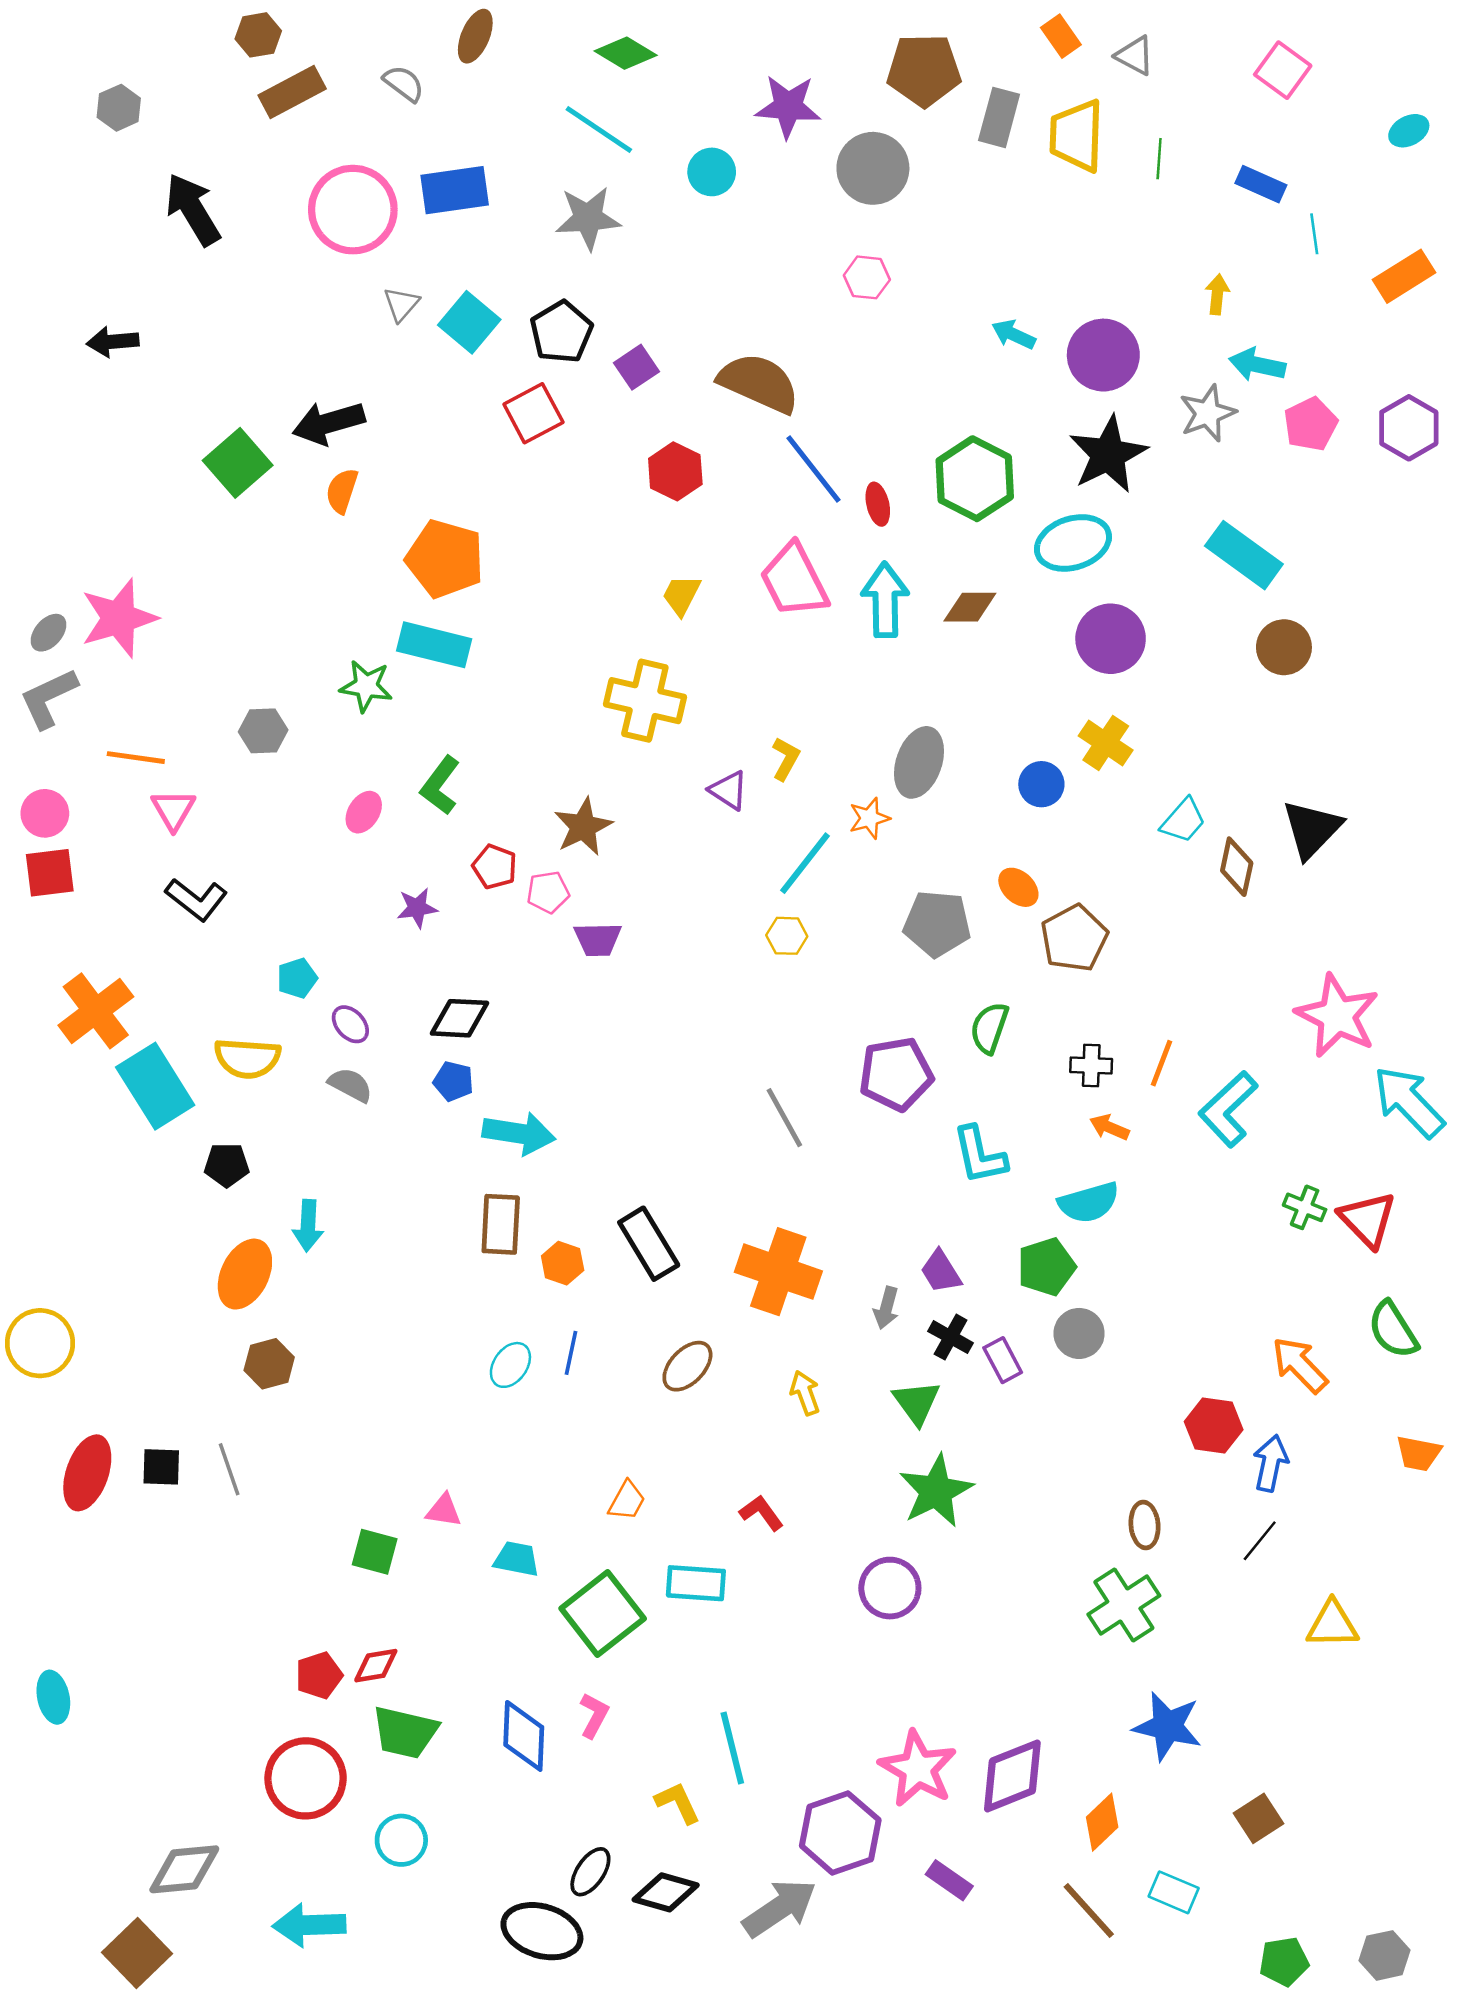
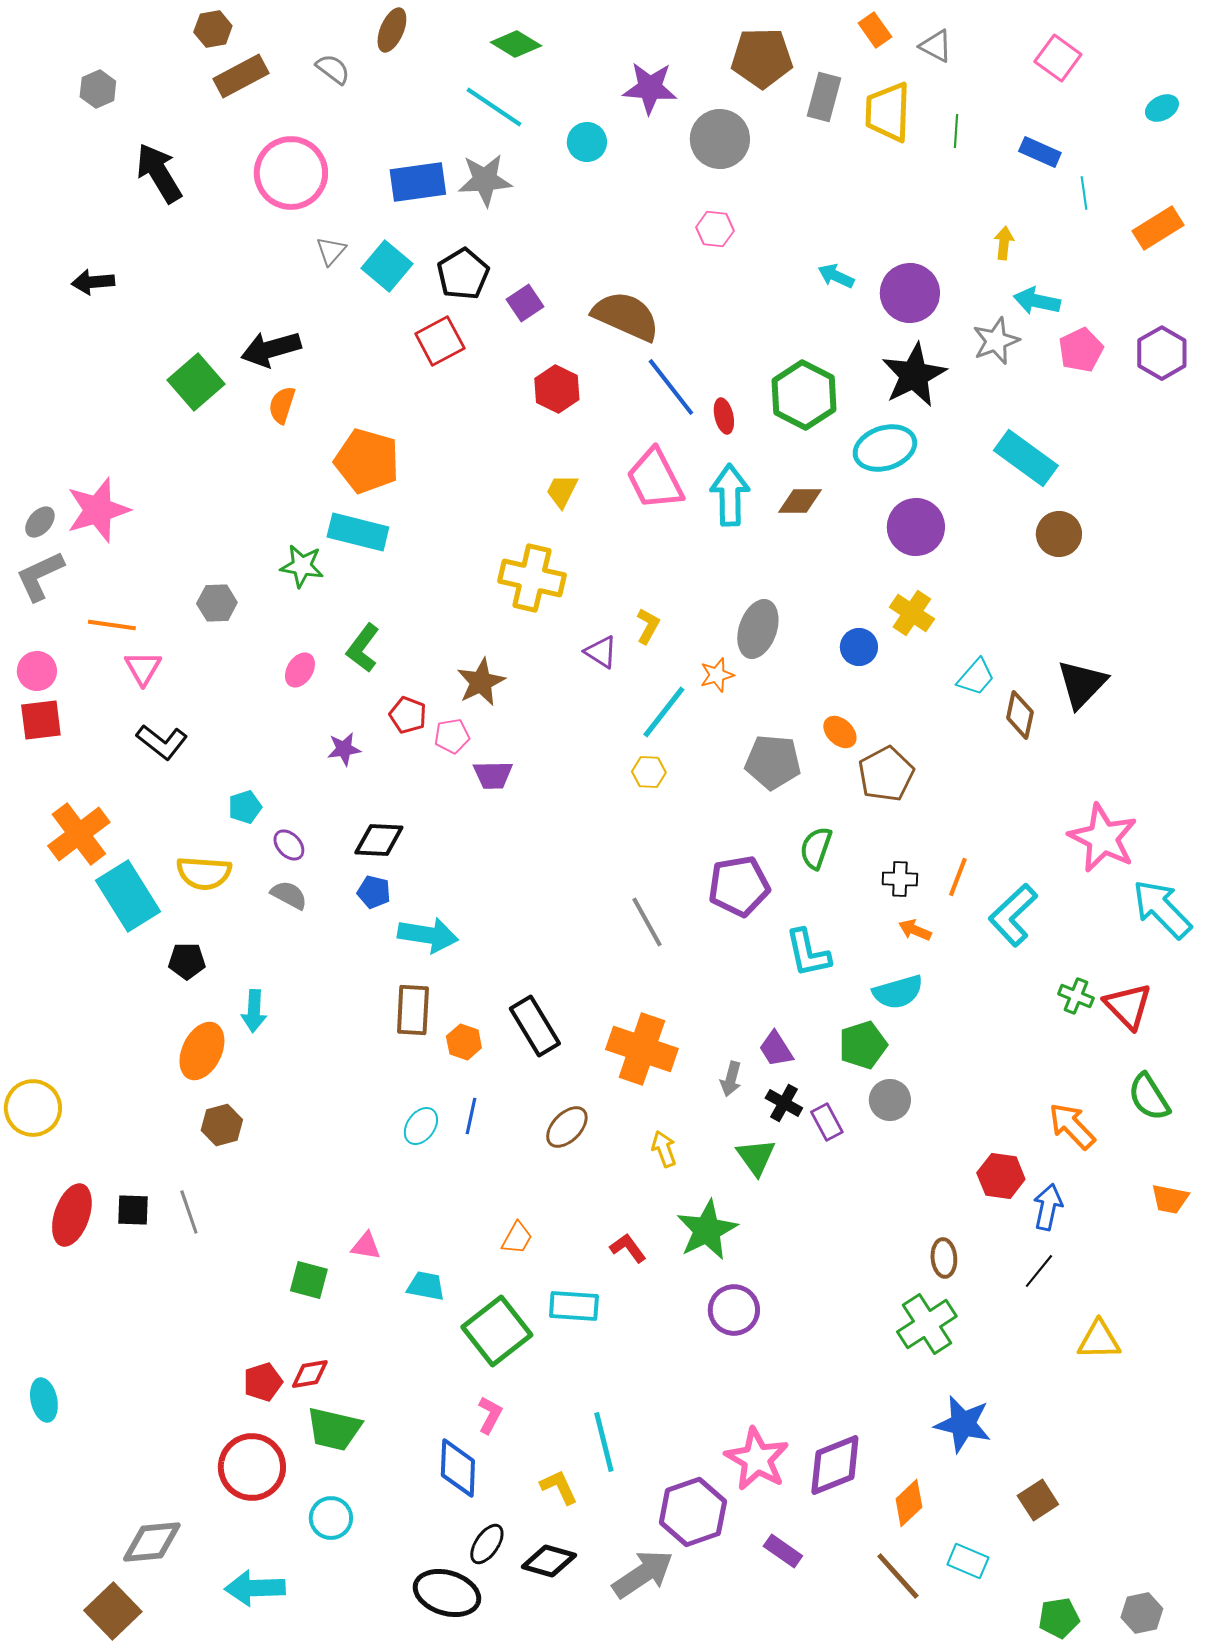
blue rectangle: (455, 190) -> (418, 182), moved
green star: (936, 1491) -> (707, 1230), moved
blue diamond: (524, 1736) -> (458, 1468), moved

